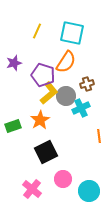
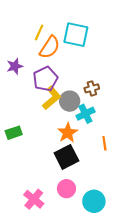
orange semicircle: (66, 62) -> (50, 47), moved
purple pentagon: (43, 75) -> (45, 79), turned 30
orange star: (40, 120) -> (68, 133), moved
black square: (46, 152) -> (66, 157), moved

